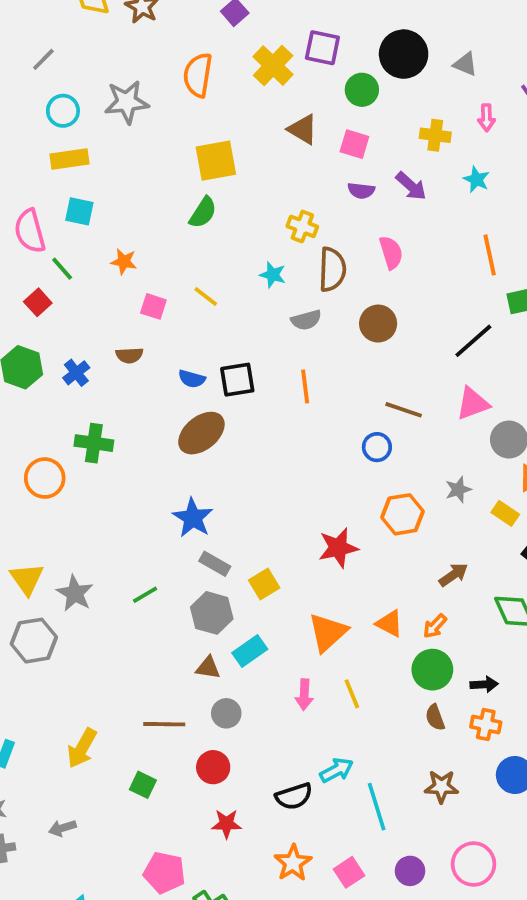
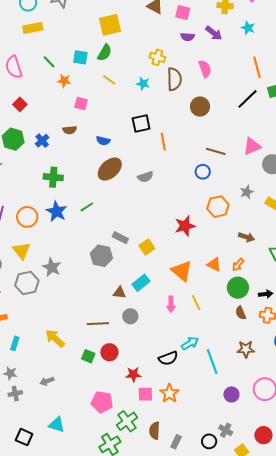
cyan square: (79, 211) -> (80, 57), moved
green line: (62, 269) -> (49, 62), moved
yellow line: (206, 297) -> (109, 80), moved
gray semicircle: (306, 320) -> (145, 177), moved
black line: (473, 341) -> (247, 99), moved
black square: (237, 380) -> (141, 124), moved
orange circle: (45, 478) -> (27, 217), moved
blue star: (193, 518) -> (57, 211), moved
brown arrow: (453, 575) -> (246, 237), turned 56
gray star: (75, 593) -> (52, 267), moved
green line: (145, 595) -> (87, 207), moved
gray hexagon: (212, 613) -> (101, 256), moved
orange triangle: (328, 632) -> (182, 271), turned -35
yellow arrow: (82, 748) -> (55, 338), turned 105
red circle: (213, 767) -> (109, 352), moved
pink square: (349, 872) -> (145, 394), moved, turned 35

